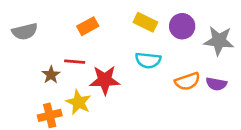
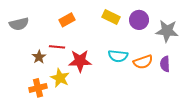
cyan semicircle: (148, 60) -> (118, 56), moved
purple semicircle: (216, 84) -> (165, 64), turned 77

